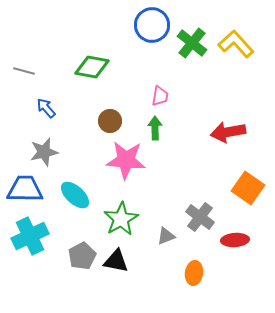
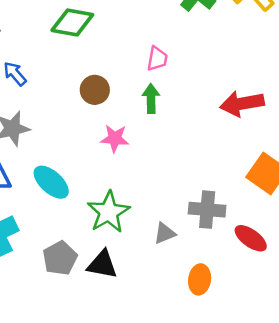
pink star: (126, 160) -> (115, 138), size x0.6
gray cross: (200, 217) -> (207, 210), turned -32
red ellipse: (235, 240) -> (251, 238), turned 40

